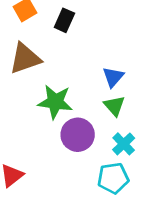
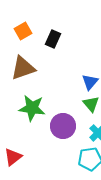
green star: (55, 102) -> (32, 108), moved

